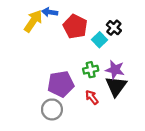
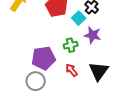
purple star: (115, 70) -> (93, 35), moved
black triangle: (116, 86) -> (99, 71), moved

